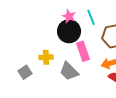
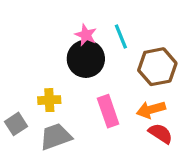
pink rectangle: (83, 51) -> (108, 111), moved
gray trapezoid: (69, 71) -> (56, 137), moved, turned 115

